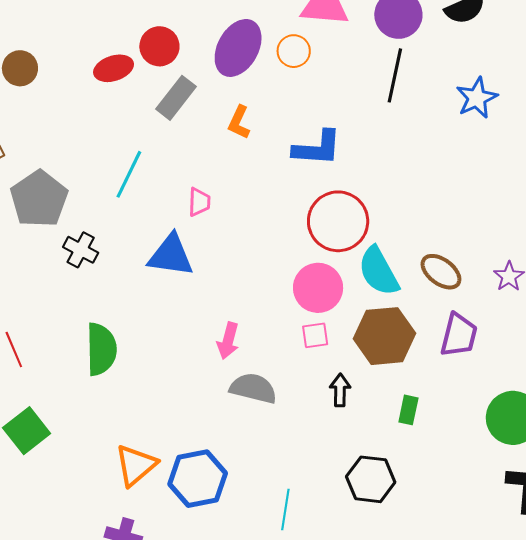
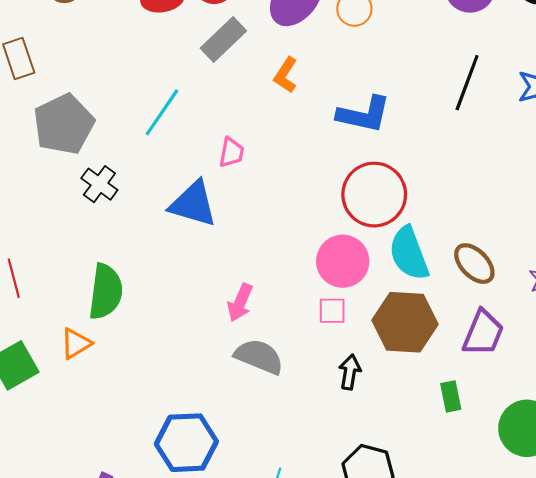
black line: (395, 75) -> (467, 83), moved
green rectangle: (408, 410) -> (451, 396), moved, turned -32
orange triangle: (136, 465) -> (76, 344), moved, size x0.7

